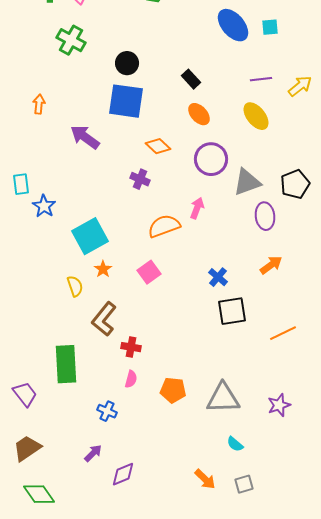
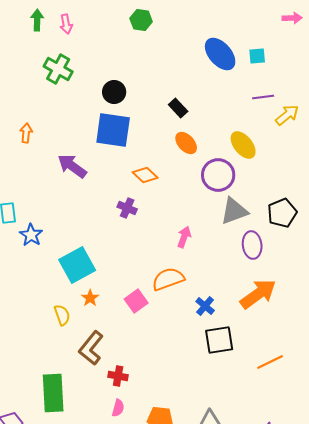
purple line: (261, 79) -> (263, 97), moved
purple circle: (211, 159) -> (218, 175), moved
orange semicircle: (164, 226) -> (168, 279), moved
orange arrow: (271, 265) -> (258, 294), size x1.6

